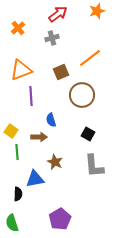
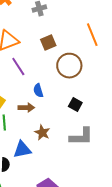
orange line: (90, 58) -> (92, 35), moved, turned -75
purple line: (31, 96) -> (18, 67), turned -30
gray L-shape: (94, 166) -> (81, 137), turned -85

